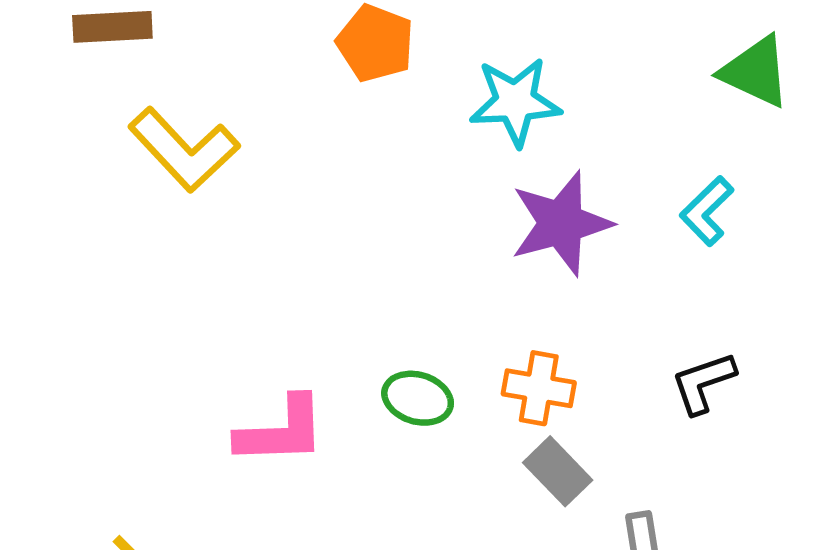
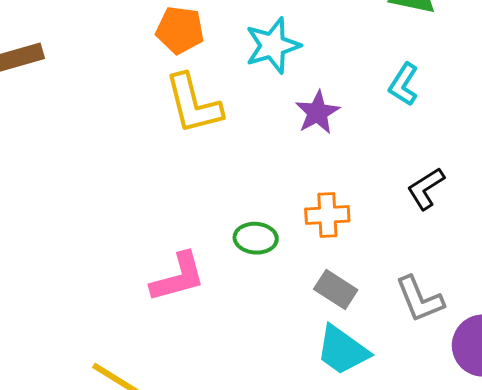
yellow L-shape: (184, 150) -> (193, 104), moved, turned 42
purple star: (561, 223) -> (317, 112), size x0.7
gray rectangle: (558, 471) -> (336, 290), moved

